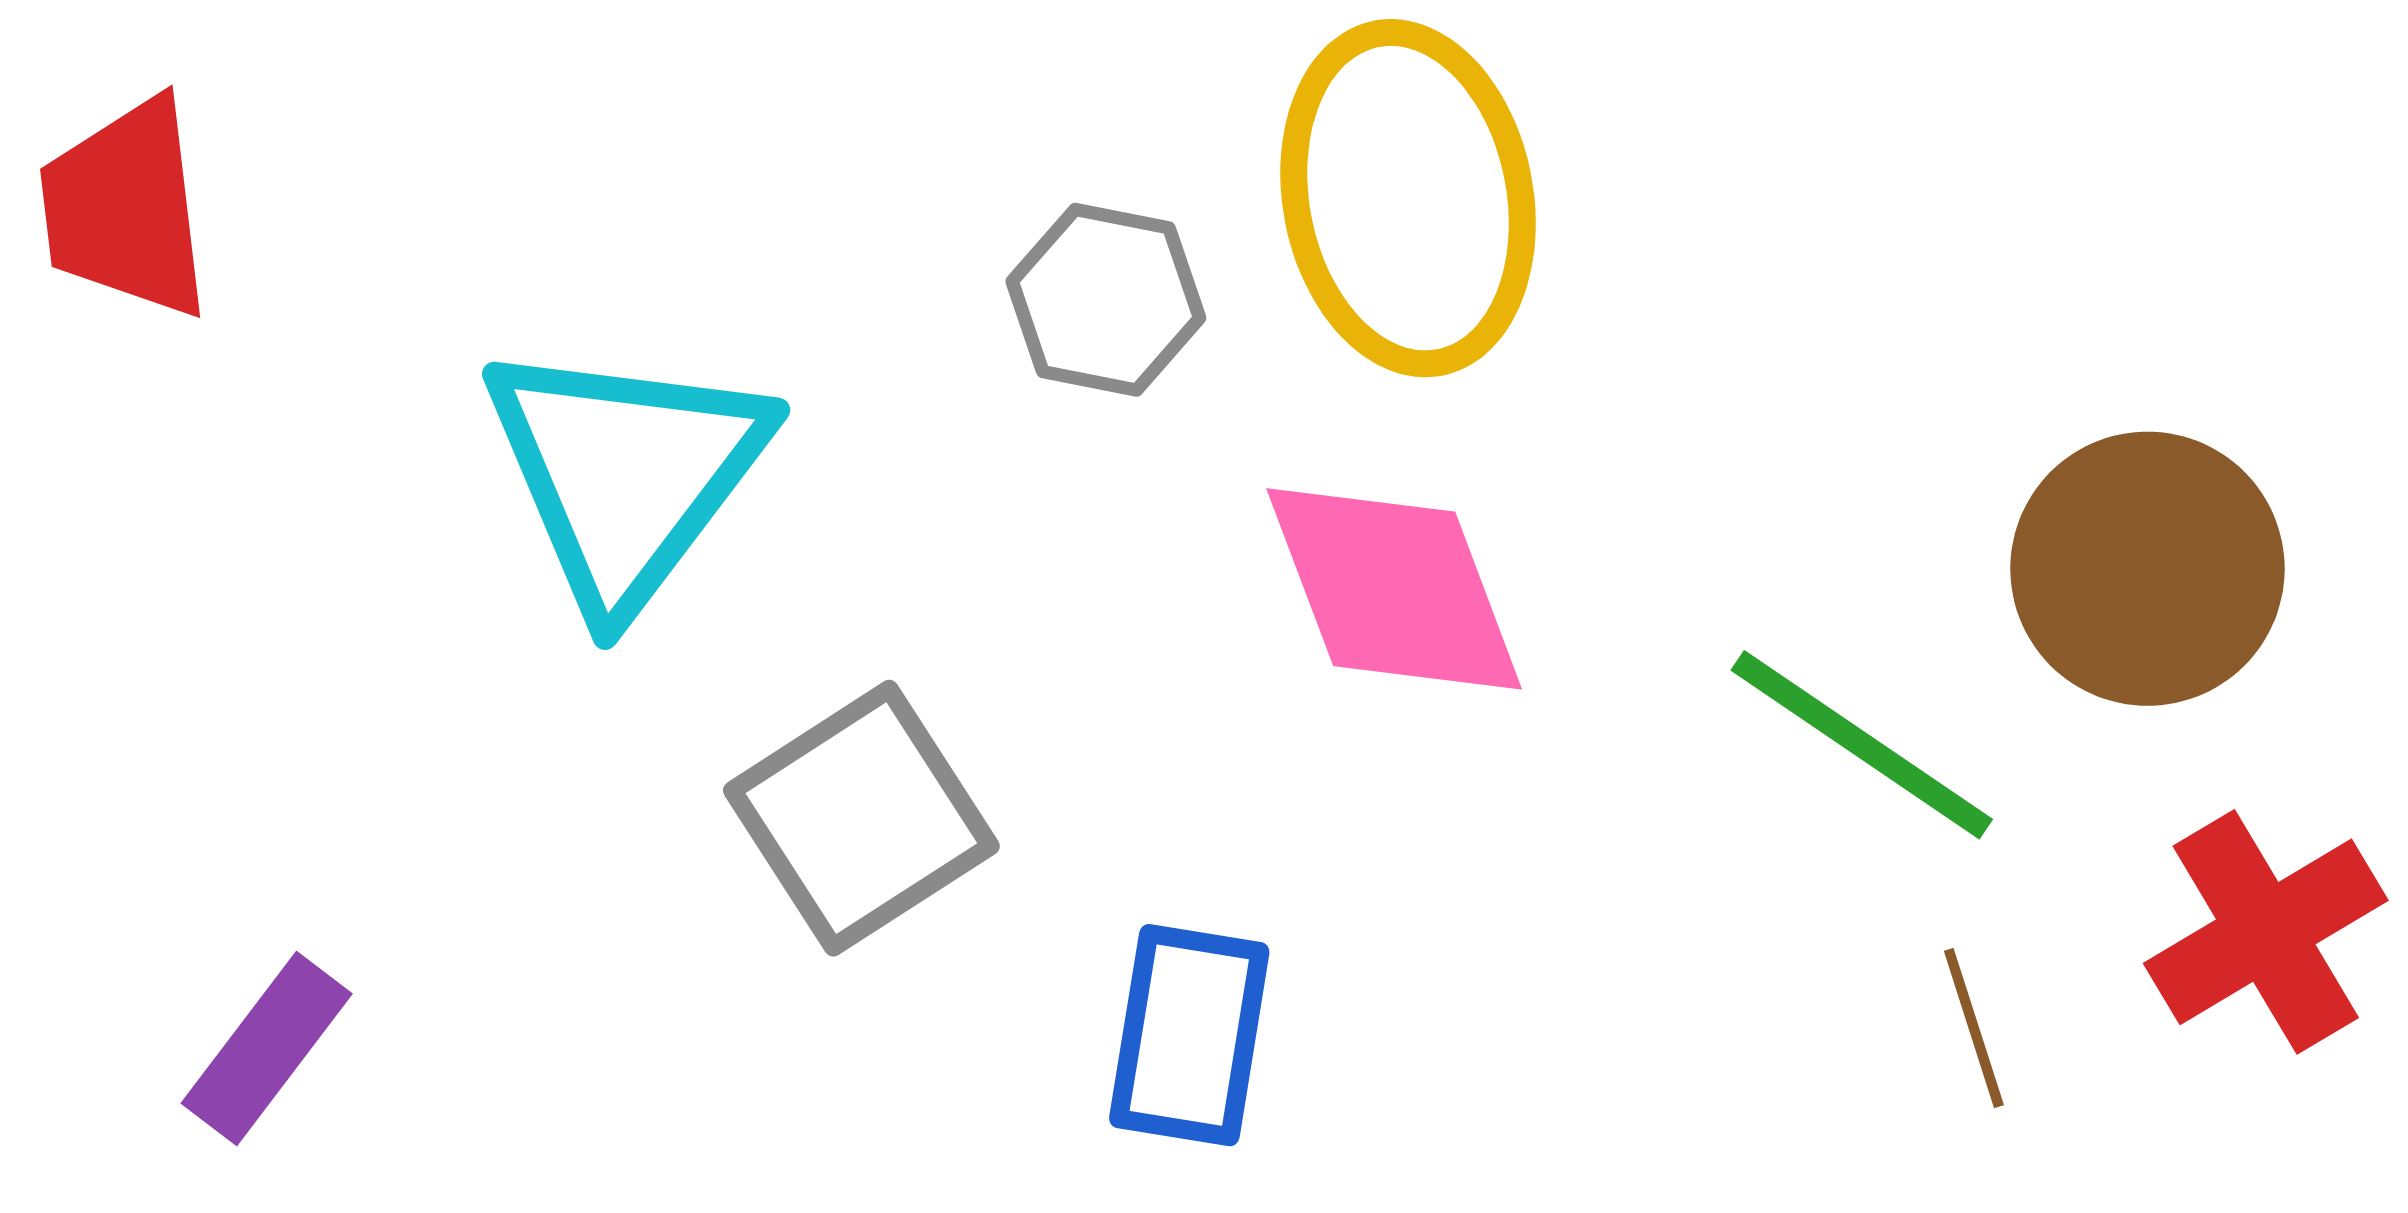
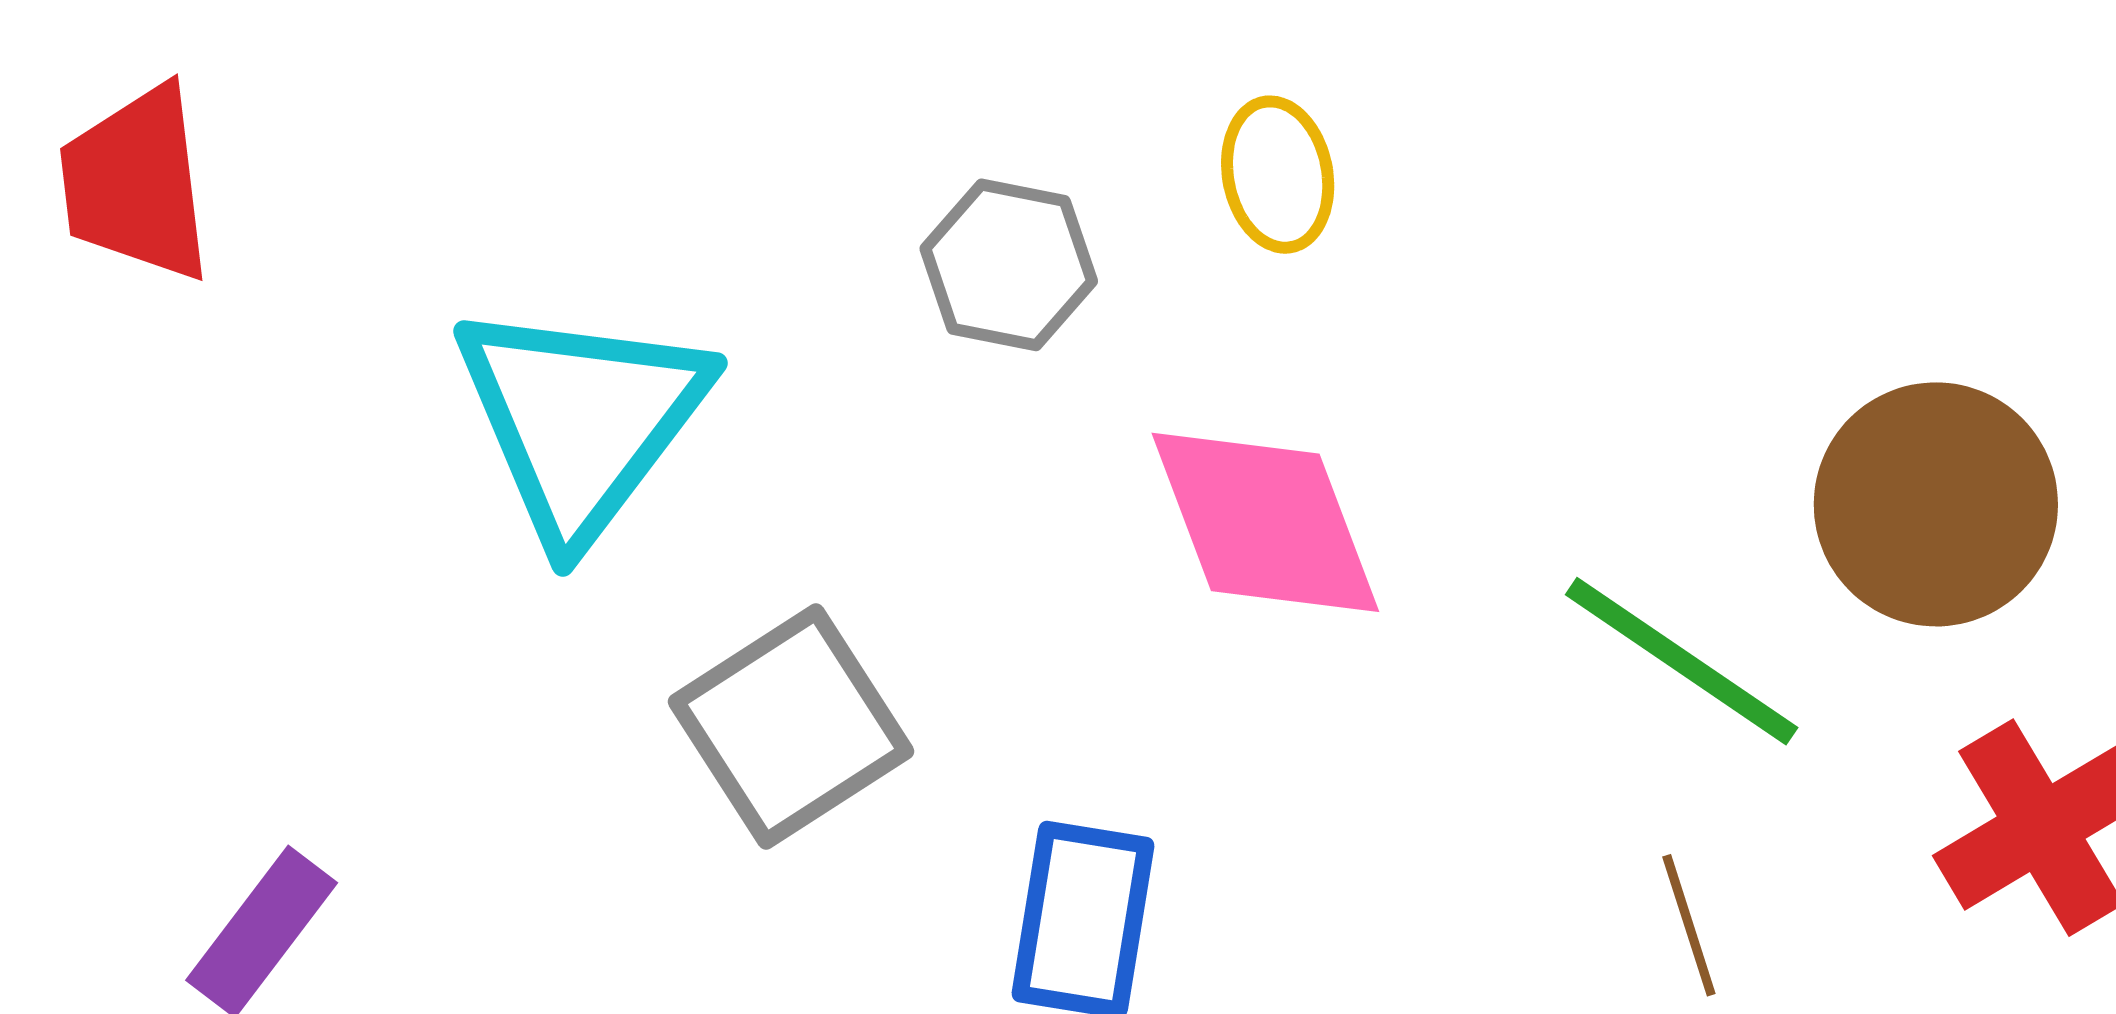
yellow ellipse: (1408, 198) -> (1278, 175), size x0.5
brown line: (1974, 1028) -> (1689, 925), moved

